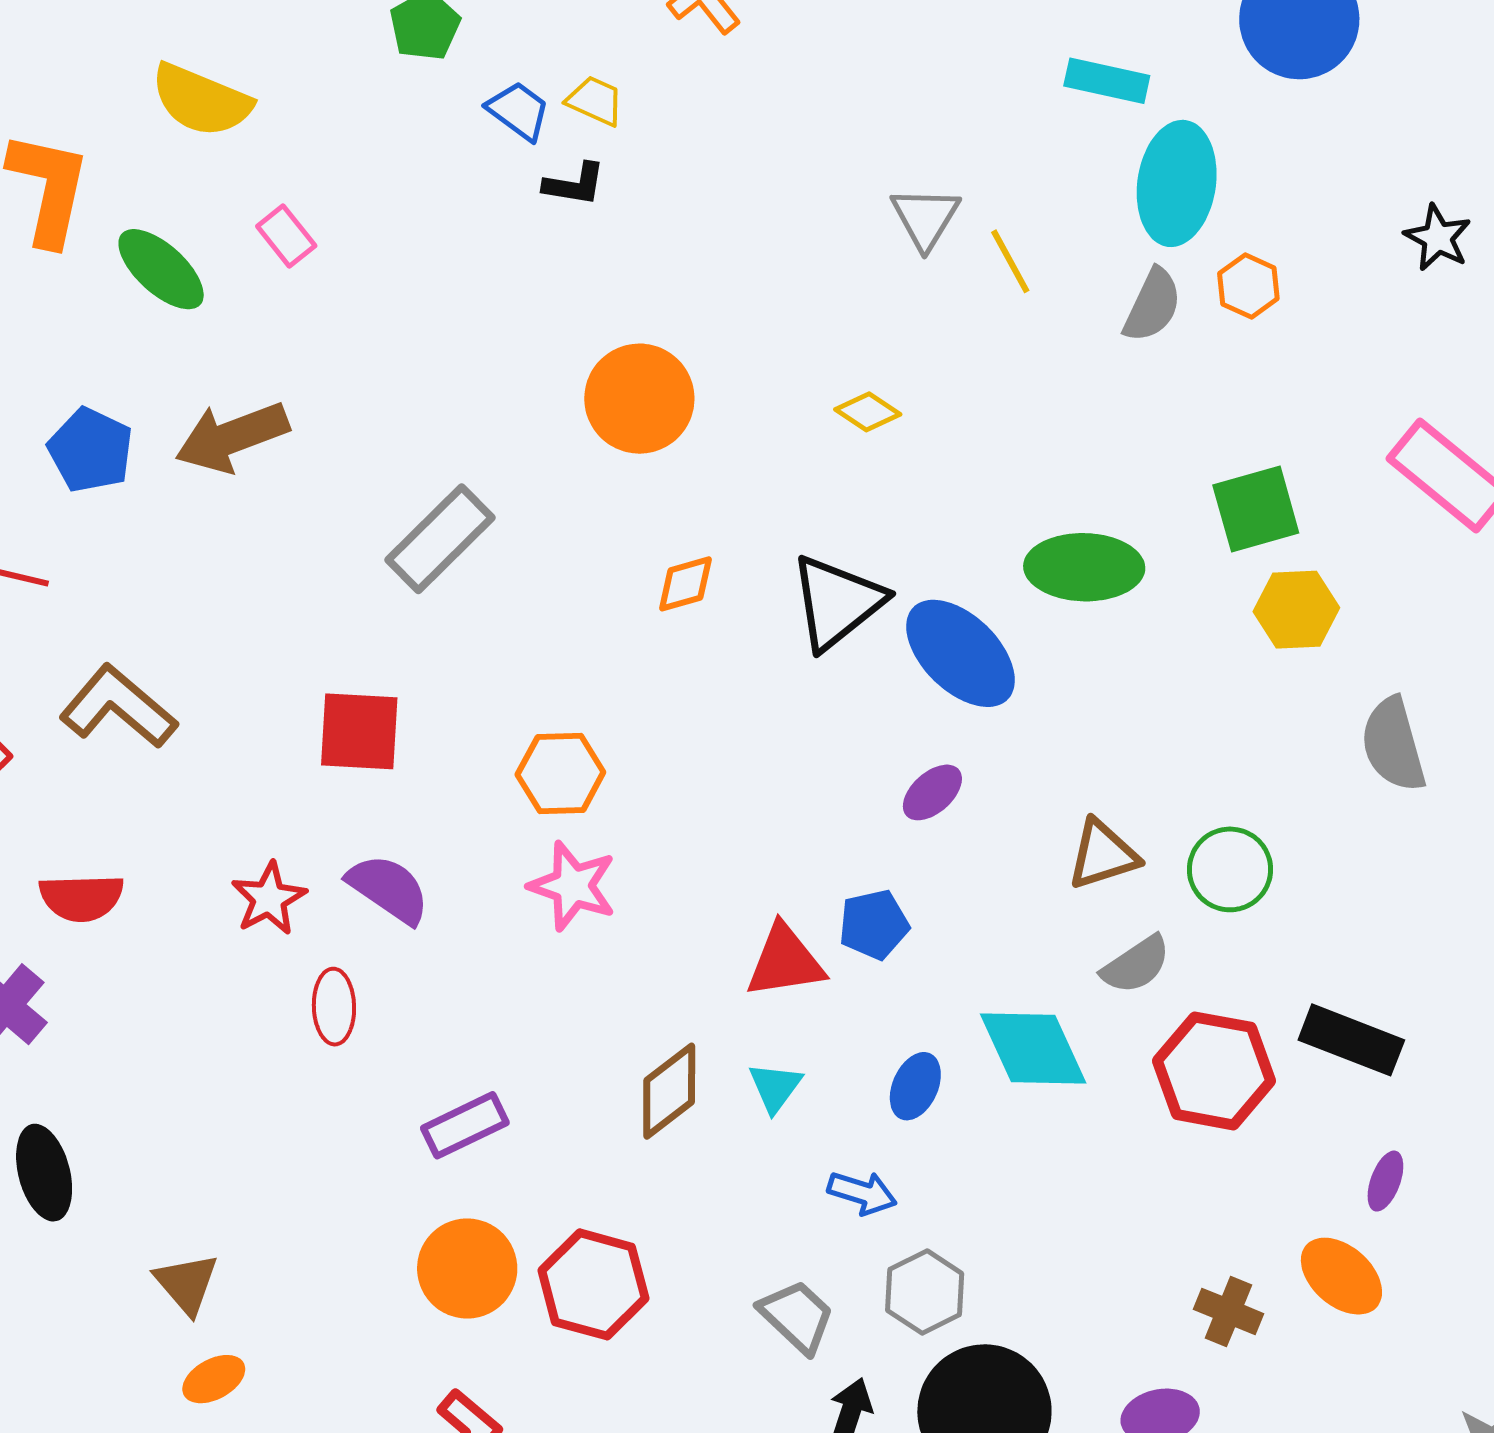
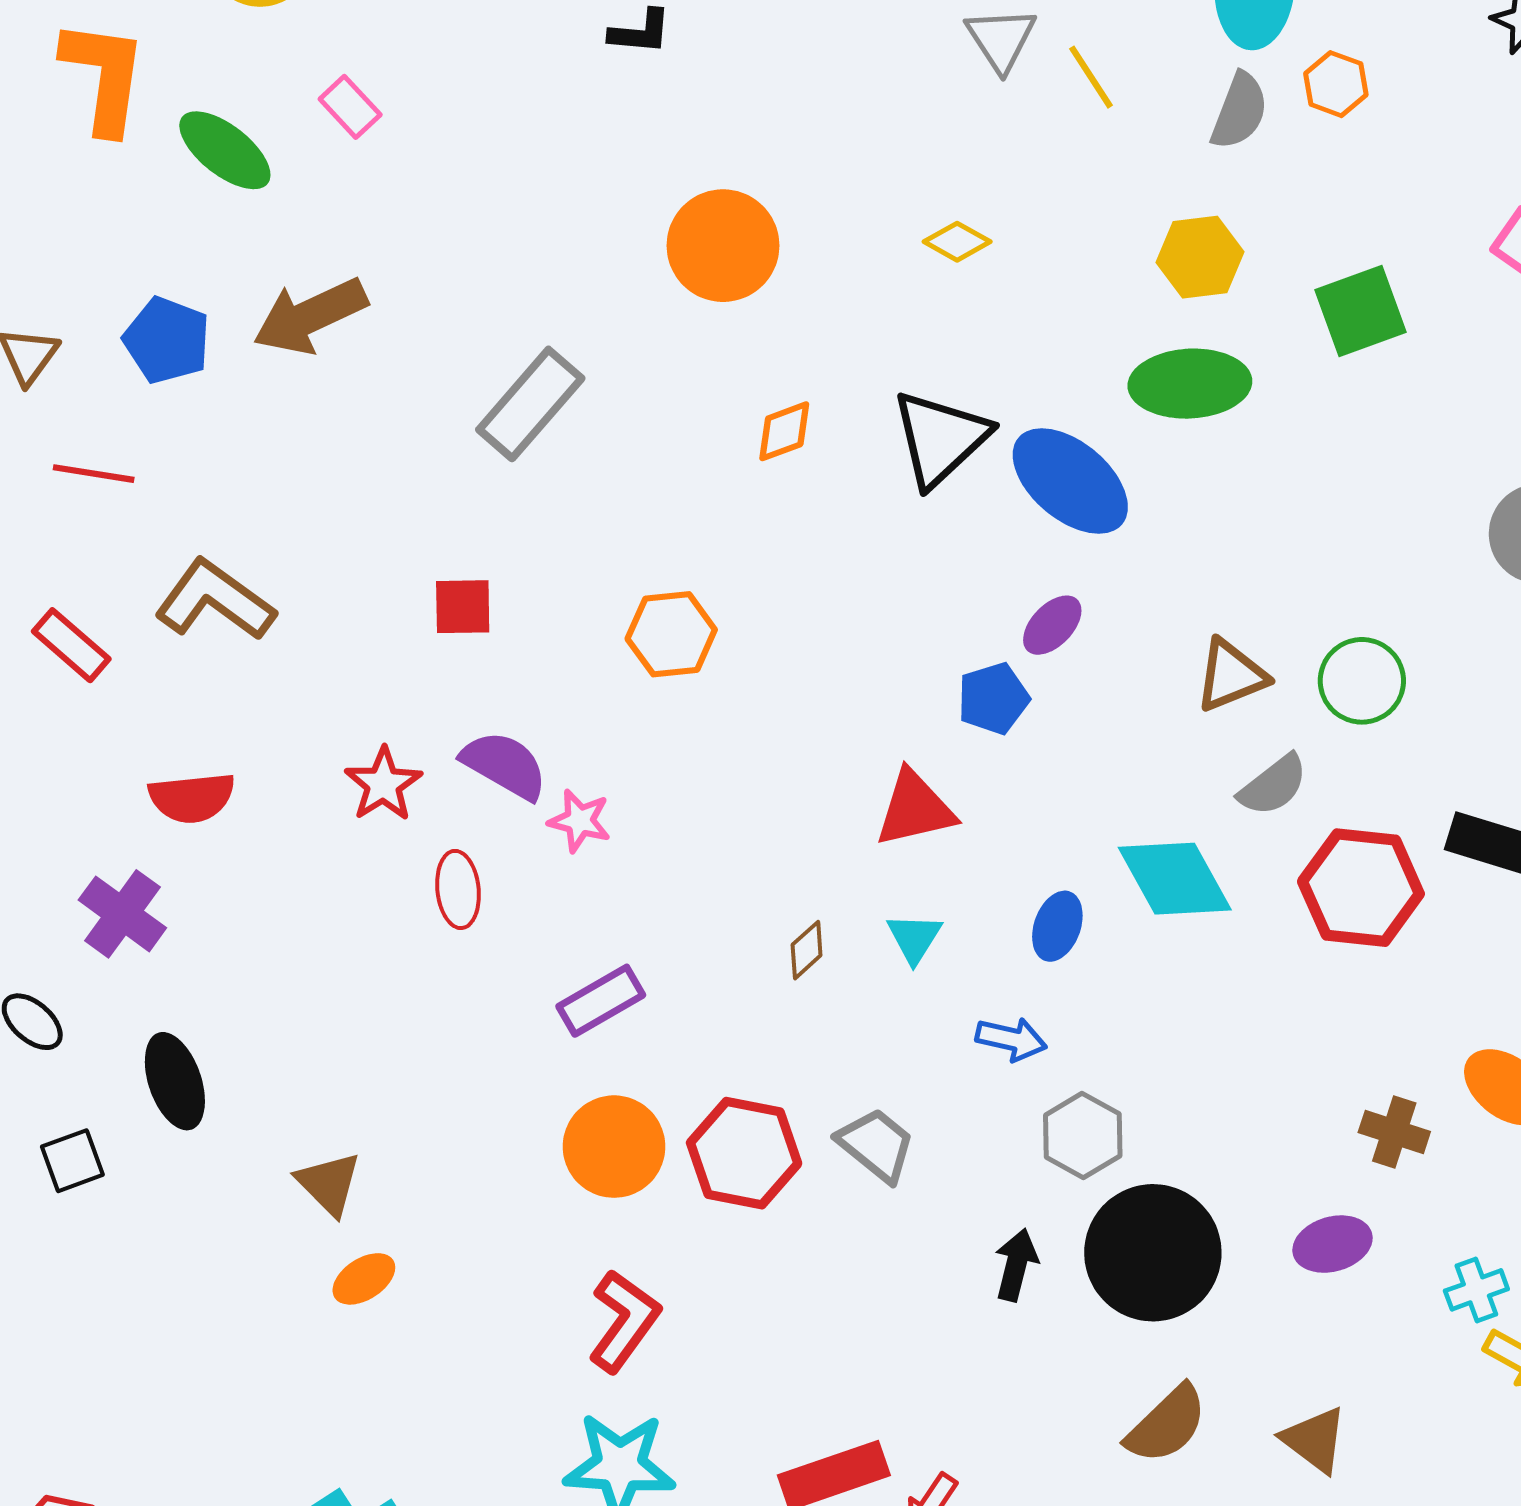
yellow hexagon: (1296, 610) -> (1200, 257), moved
red square: (359, 731) -> (463, 607), size x0.7
pink star: (573, 886) -> (580, 821), moved, size x0.7
blue pentagon: (874, 925) -> (993, 699), moved
brown diamond: (669, 1091) -> (807, 950), size x0.6
gray trapezoid: (797, 1316) -> (876, 1145), moved

